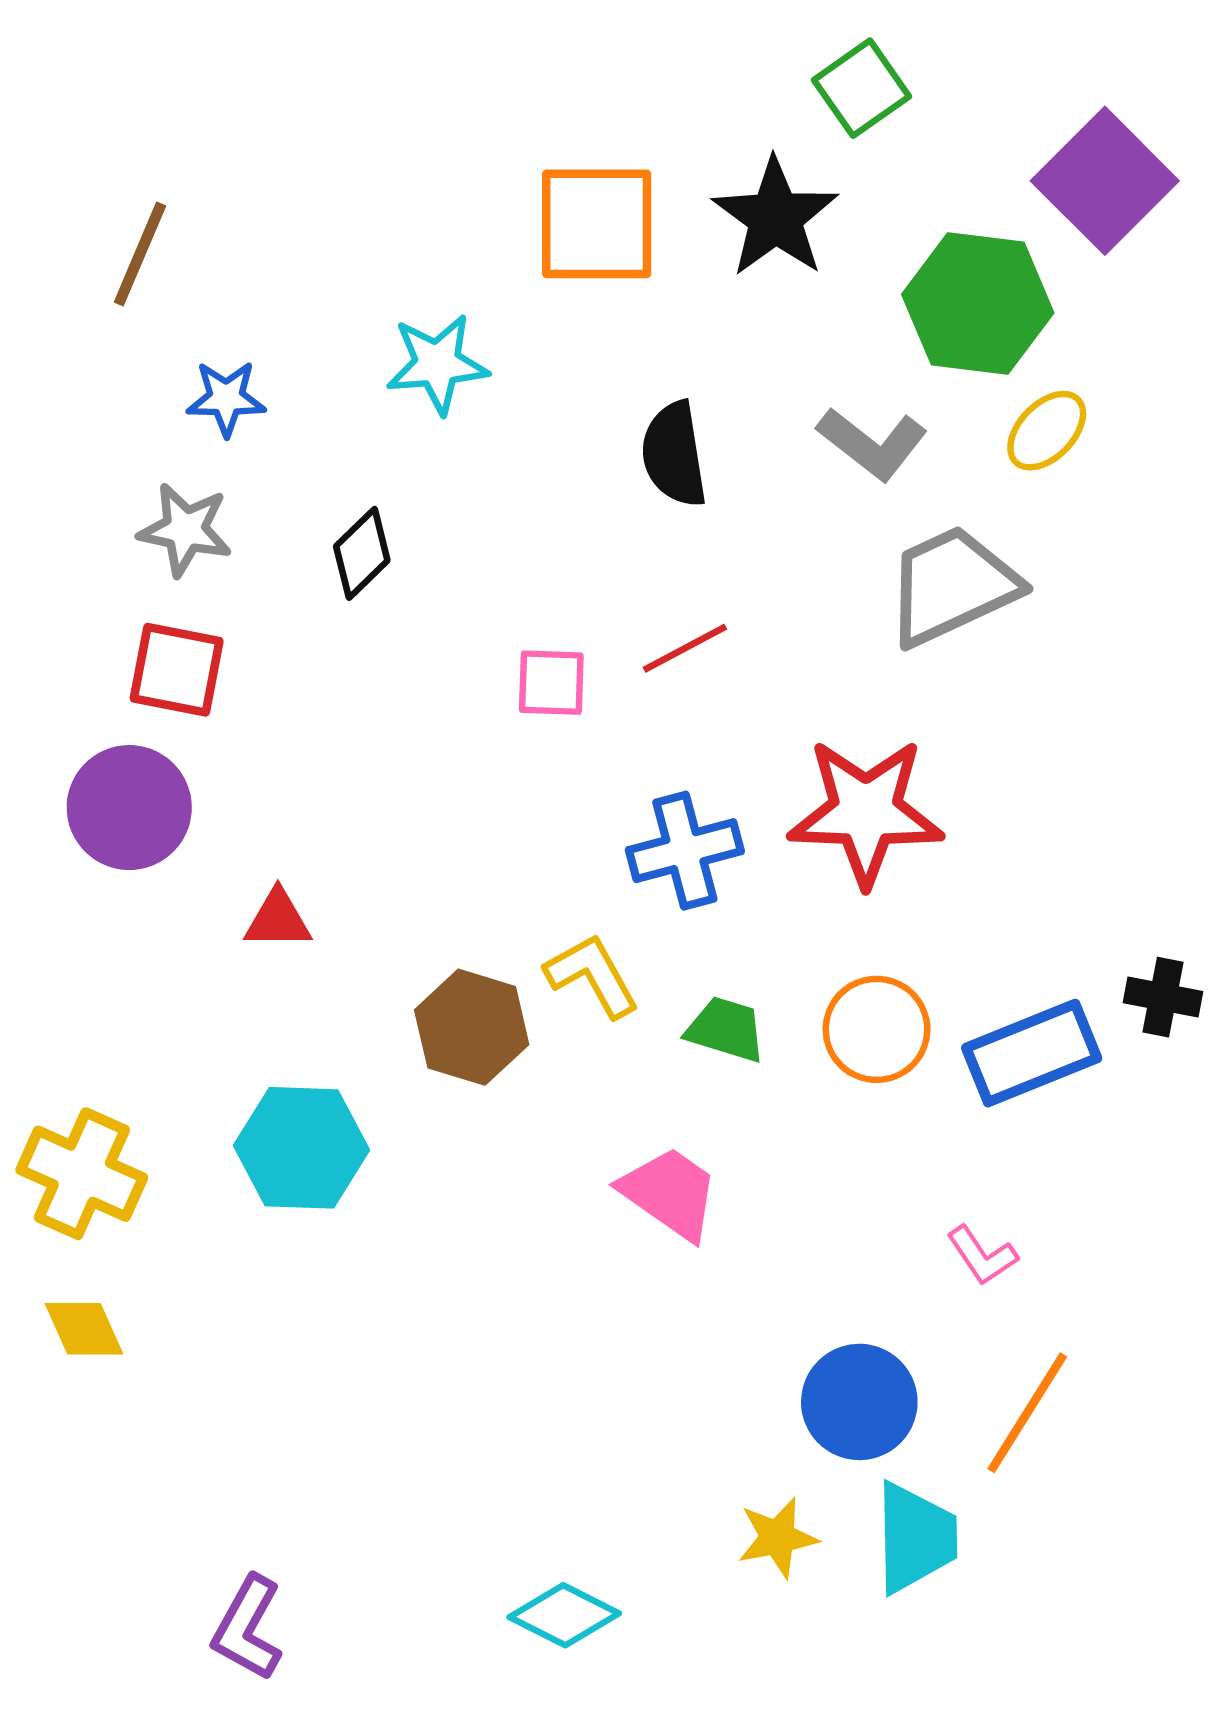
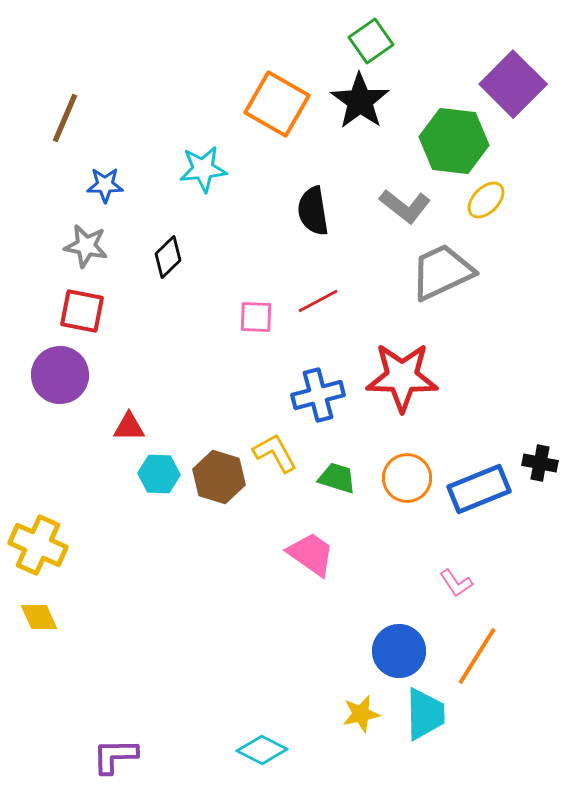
green square: (861, 88) -> (371, 41), moved
orange square: (597, 224) -> (277, 104), turned 30
cyan hexagon: (302, 1148) -> (159, 474), moved, size x0.7
purple L-shape: (248, 1628) -> (115, 756), turned 60

